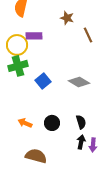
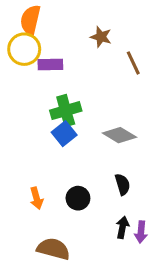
yellow circle: (17, 45) -> (24, 49), moved
green cross: (18, 66) -> (66, 111), moved
black semicircle: (81, 122) -> (123, 184), moved
orange arrow: (25, 123) -> (36, 198), turned -128

